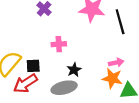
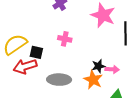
black star: (74, 70) -> (98, 66), moved
orange star: (112, 78) -> (93, 80), moved

